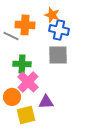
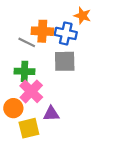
orange star: (52, 15) -> (82, 16), moved
orange cross: (25, 25) -> (42, 31), moved
gray line: (11, 36) -> (27, 42), moved

